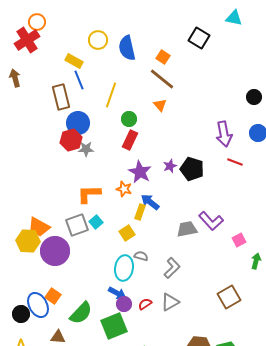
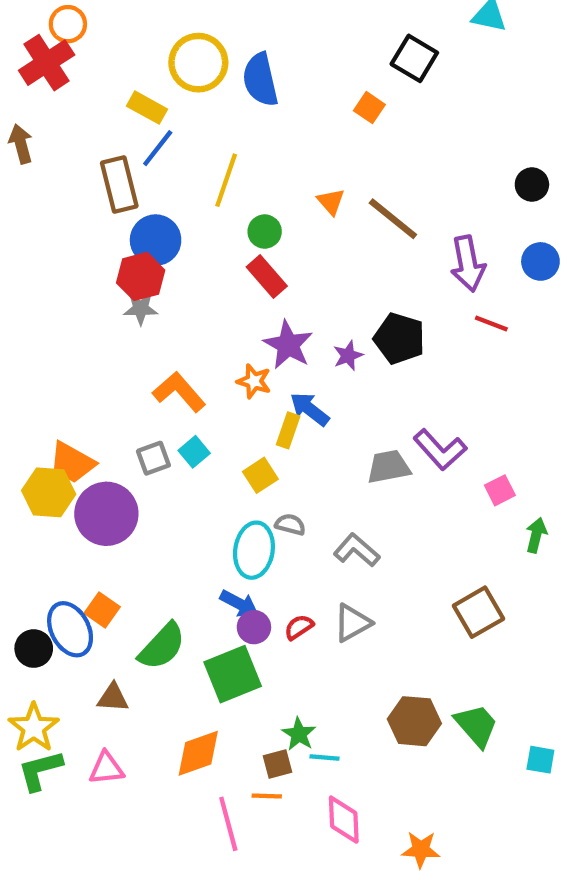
yellow circle: (98, 40) -> (198, 63), size x1.4
orange square: (163, 57) -> (369, 108), moved
brown line: (162, 79) -> (393, 219), moved
blue line: (79, 80) -> (158, 148), turned 60
red rectangle: (130, 140) -> (267, 276), turned -66
gray star: (86, 149) -> (141, 309), moved
purple star: (170, 166) -> (348, 356), moved
orange L-shape: (89, 194) -> (179, 392), turned 50
gray square: (77, 225) -> (153, 458), size x0.7
gray L-shape: (172, 268) -> (357, 550), turned -95

